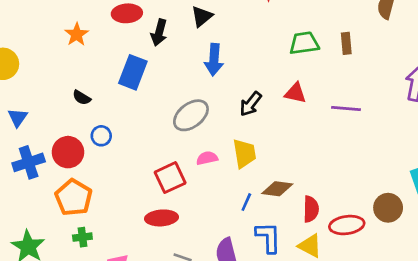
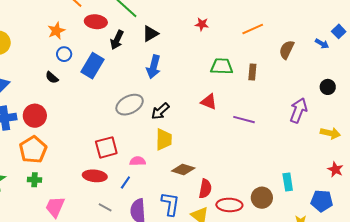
black arrow: (251, 104) -> (160, 111), moved
blue circle: (101, 136) -> (64, 54), moved
pink semicircle: (207, 158) -> (138, 161), moved
blue line: (246, 202) -> (125, 182), moved

